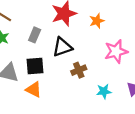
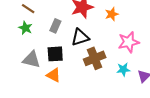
brown cross: (79, 70) -> (95, 58), size x1.5
cyan star: (104, 91) -> (123, 69), moved

